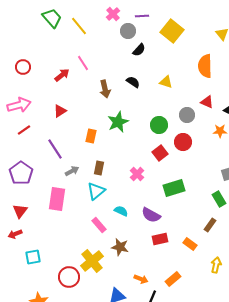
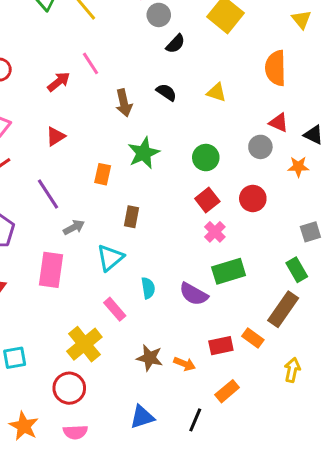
gray circle: (187, 115) -> (260, 147), moved
red circle: (183, 142) -> (253, 198), moved
brown rectangle: (99, 168) -> (131, 217), moved
pink cross: (137, 174) -> (215, 232), moved
green rectangle: (174, 188) -> (229, 271), moved
cyan semicircle: (121, 211) -> (148, 288), turned 56
brown rectangle: (210, 225) -> (283, 309), size x1.6
red rectangle: (160, 239) -> (221, 346), moved
brown star: (120, 247) -> (150, 358), moved
yellow cross: (92, 261) -> (84, 344), moved
orange arrow: (141, 279) -> (185, 364), moved

